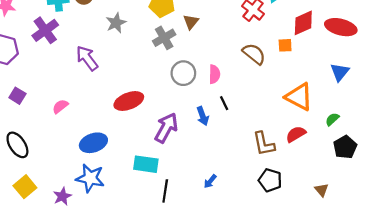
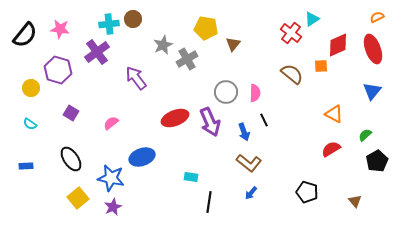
red ellipse: (341, 27) -> (373, 49), turned 56
gray cross: (164, 38) -> (187, 59), moved
orange triangle: (299, 97) -> (334, 114), size x0.7
purple arrow: (166, 128) -> (210, 122), moved, turned 128
brown L-shape: (264, 144) -> (249, 163), moved, turned -40
cyan rectangle: (146, 164) -> (191, 177), size x0.6
blue star: (90, 178) -> (111, 178), moved

